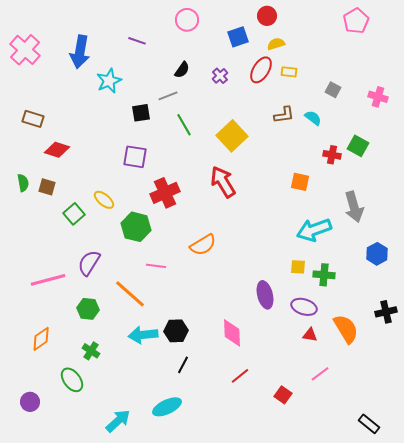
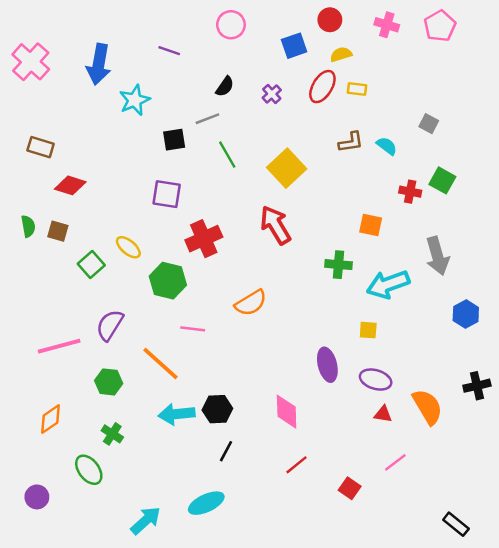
gray square: (333, 90) -> (429, 124), moved
pink cross: (378, 97) -> (387, 25), moved
green cross: (324, 275) -> (339, 265), moved

